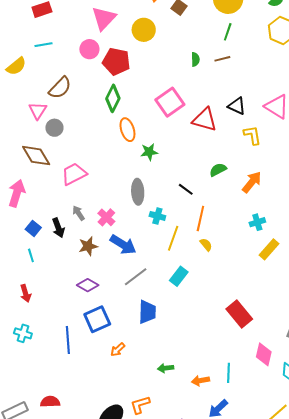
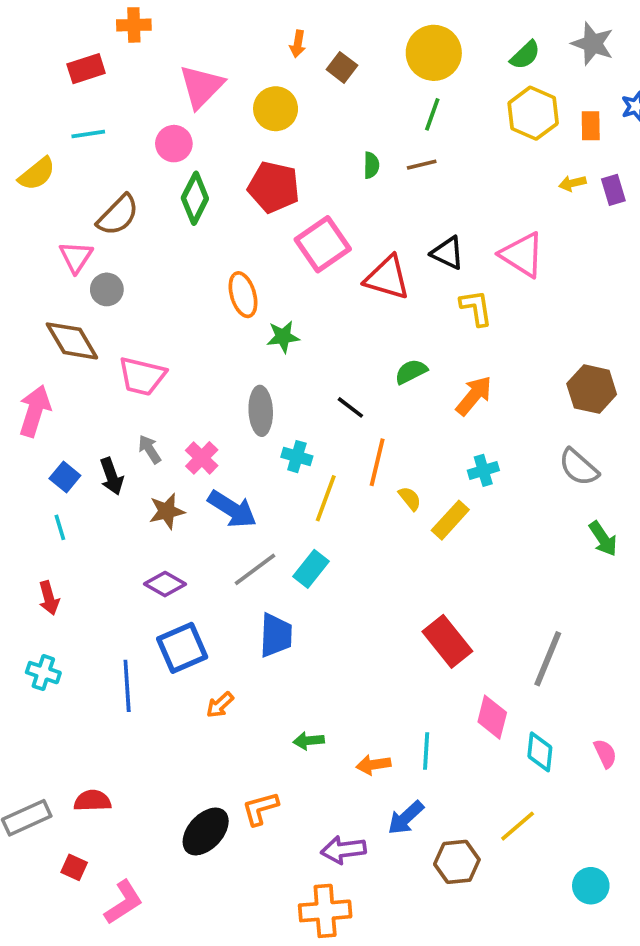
red pentagon: (116, 61) -> (274, 187), moved
green diamond: (113, 98) -> (195, 198), moved
pink trapezoid: (74, 174) -> (142, 376), turned -140
yellow semicircle: (206, 245) -> (410, 499), moved
yellow rectangle: (269, 249) -> (450, 520), moved
cyan rectangle: (179, 276) -> (311, 569), moved

